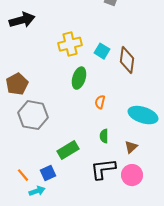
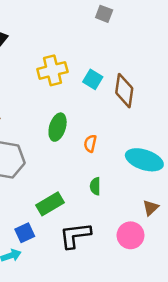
green ellipse: (79, 78) -> (58, 127), moved
brown triangle: (131, 147) -> (151, 208), moved
black L-shape: (103, 169) -> (75, 235), moved

